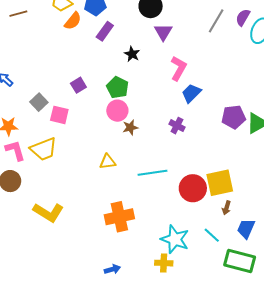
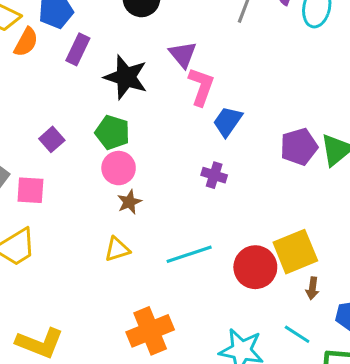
purple triangle: (163, 32) -> (183, 55), moved
black star: (132, 54) -> (126, 77), size x1.8
brown star: (130, 127) -> (129, 202), moved

